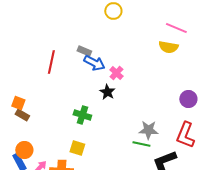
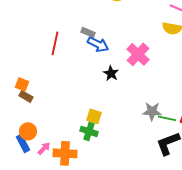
pink cross: (116, 73) -> (138, 54), moved, size x1.6
green cross: (82, 115) -> (89, 131), moved
green line: (141, 144) -> (167, 118), moved
yellow square: (77, 148) -> (94, 116), moved

